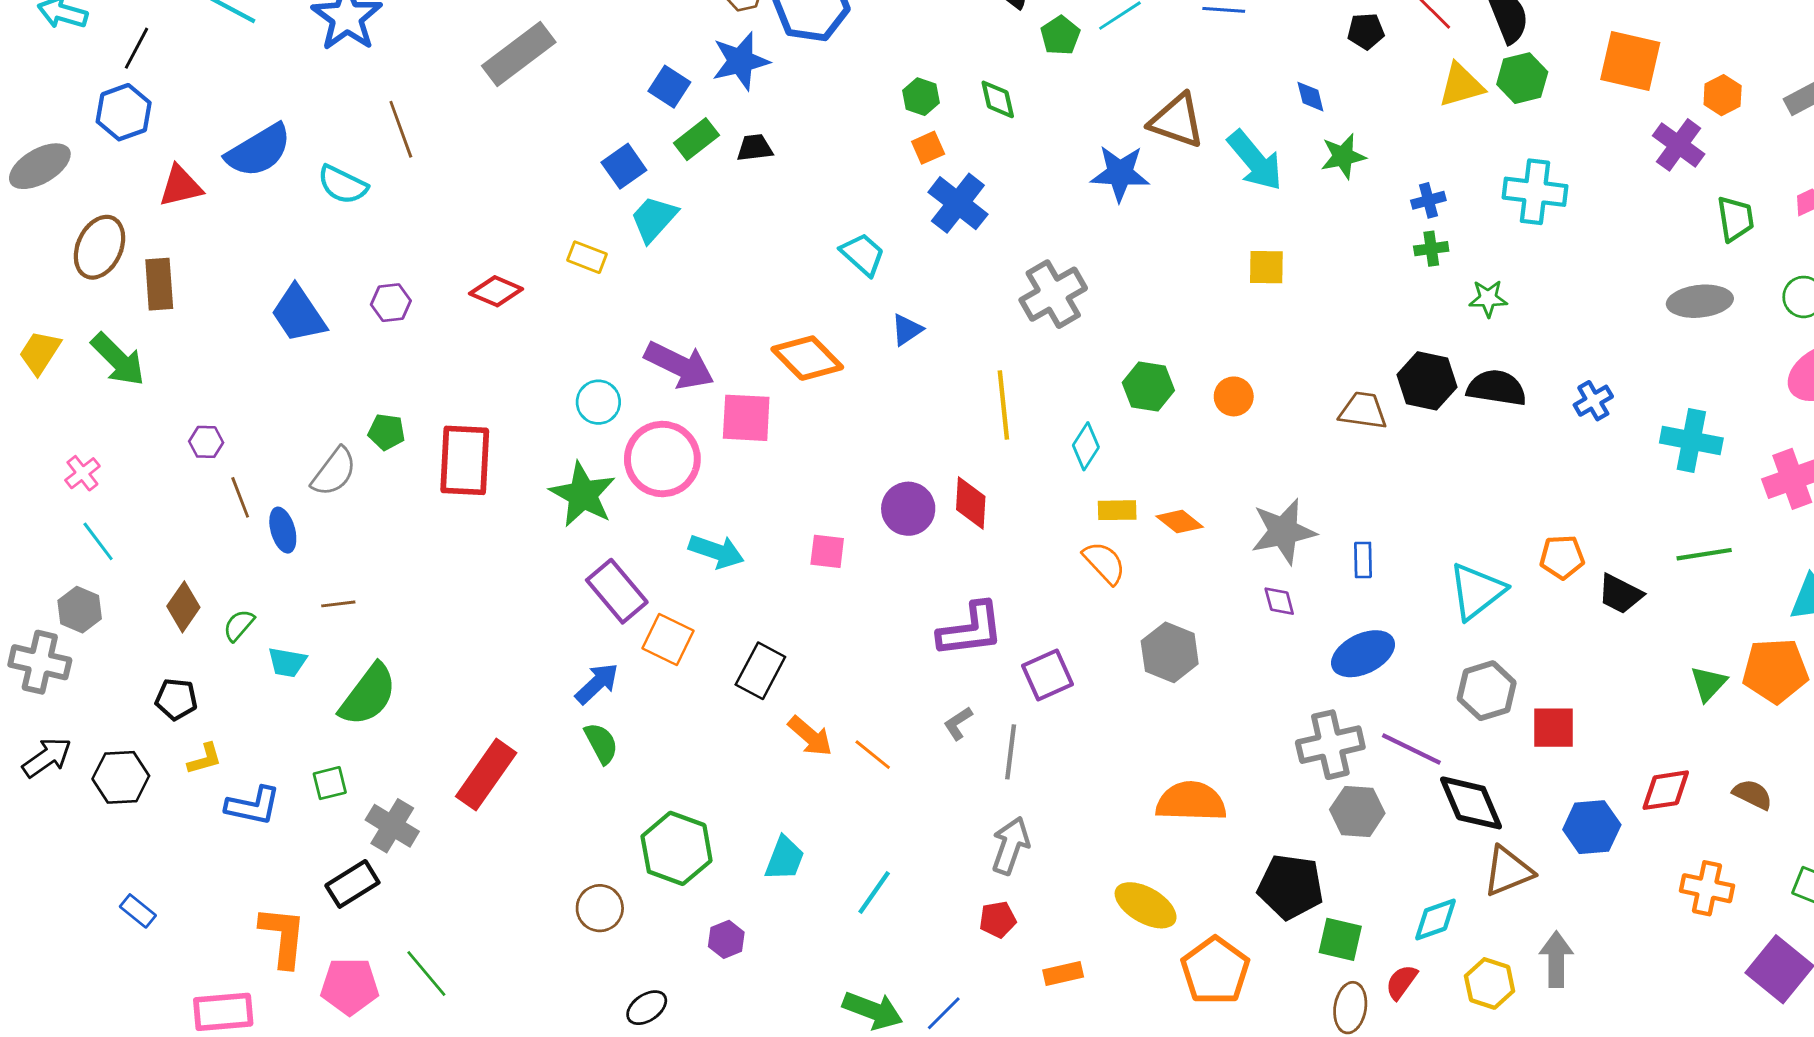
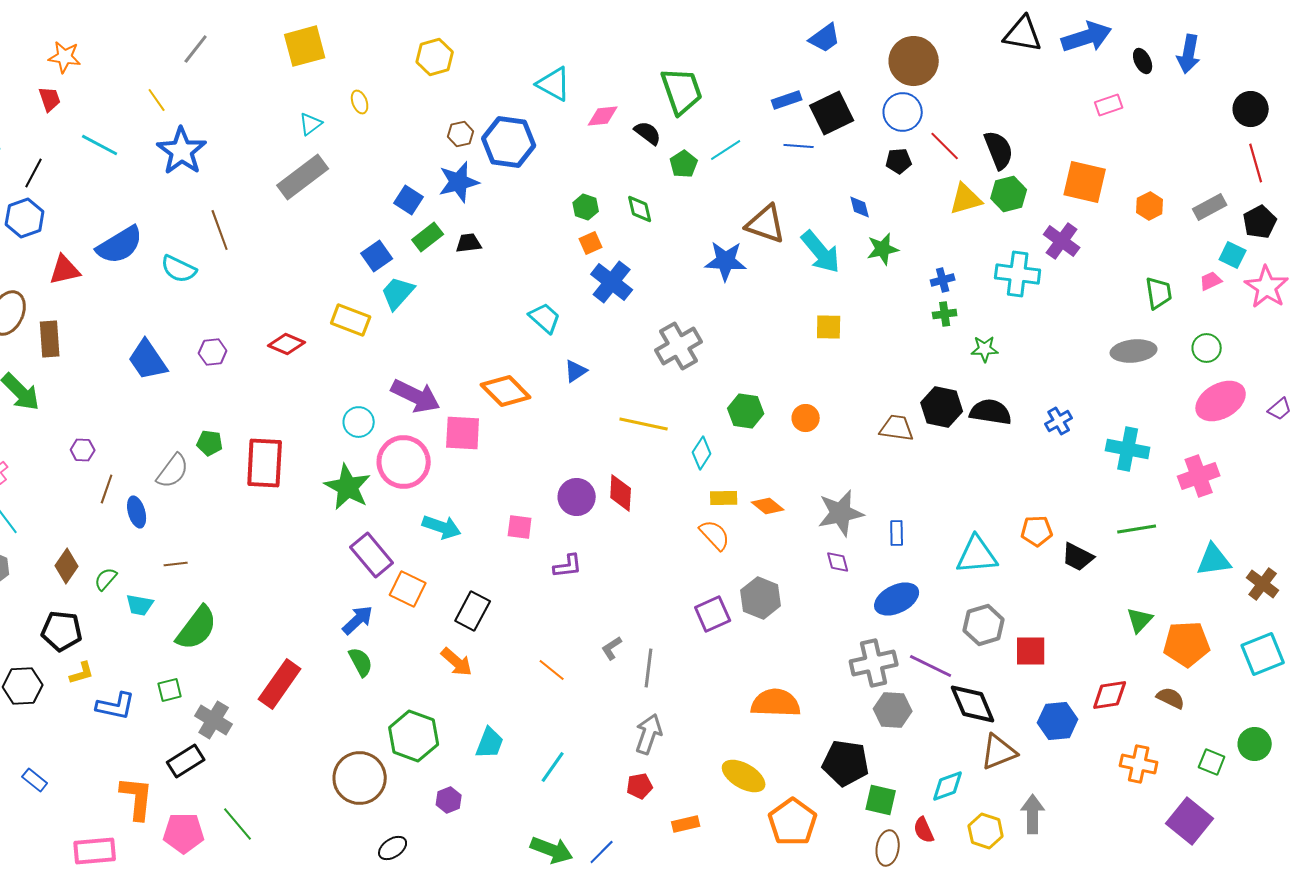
purple cross: (1679, 145) -> (1062, 241), moved
yellow rectangle: (587, 257) -> (351, 320), size x1.4
yellow line: (1003, 405) -> (644, 424), turned -72
brown line: (240, 497) -> (107, 489), turned 40
cyan triangle: (1477, 591) -> (977, 555), turned 33
purple L-shape: (971, 630) -> (568, 566), moved, size x0.6
orange pentagon: (1775, 671) -> (1187, 644), moved
purple square: (1047, 675) -> (713, 614), moved
black pentagon: (176, 699) -> (62, 631), size x1.4
orange arrow: (810, 736) -> (457, 662), moved
brown circle: (600, 908) -> (360, 778), size x1.6
red semicircle: (1401, 982) -> (924, 830), turned -60

